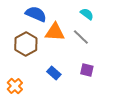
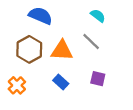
orange triangle: (55, 32) -> (62, 51), moved
orange cross: (15, 86) -> (17, 85), moved

